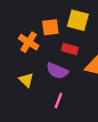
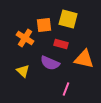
pink line: (58, 101) -> (66, 89), moved

